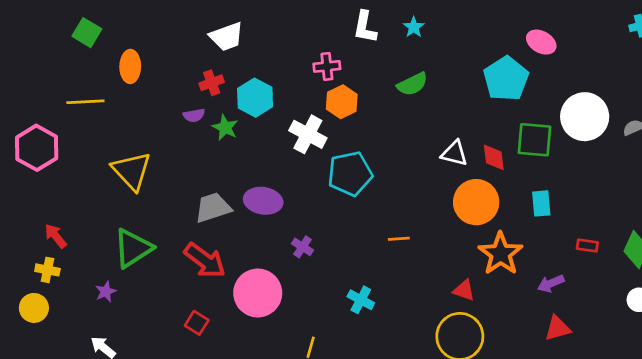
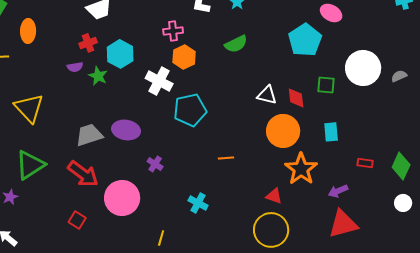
green square: (534, 140) -> (326, 85), size x0.7
red triangle: (558, 328) -> (343, 224), size x1.5

